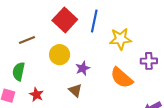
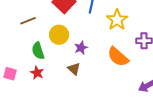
yellow star: (120, 39) -> (117, 20), turned -30
green semicircle: (19, 71) -> (38, 51), moved, turned -30

